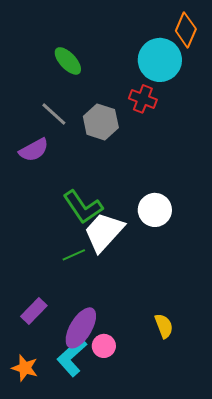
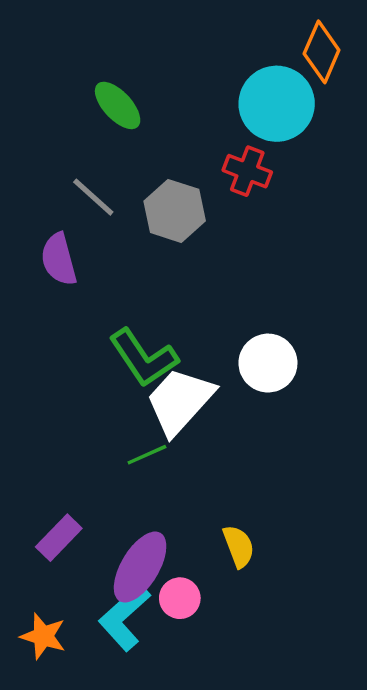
purple semicircle: (34, 150) -> (59, 259), turned 104
green line: (74, 255) -> (147, 455), moved
yellow semicircle: (164, 326) -> (239, 546), moved

